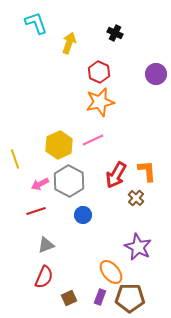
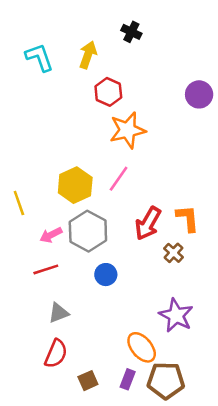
cyan L-shape: (36, 23) -> (39, 57), moved
black cross: (115, 33) -> (131, 32), moved
red hexagon: (99, 72) -> (108, 92), moved
pink line: (93, 140) -> (119, 179), turned -30

